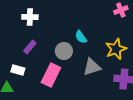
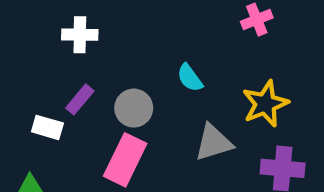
pink cross: (121, 10) -> (257, 20), moved
gray circle: (64, 51) -> (134, 108), moved
white rectangle: (18, 70) -> (47, 127), moved

